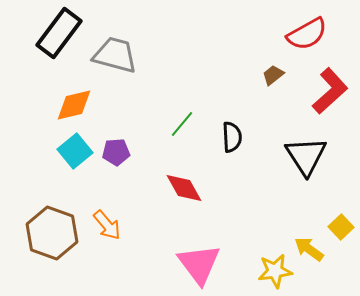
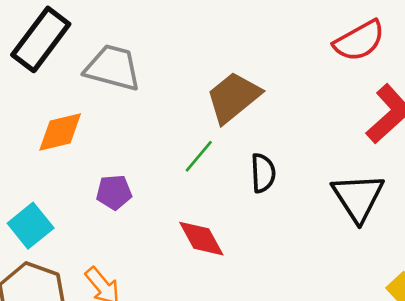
brown trapezoid: (273, 75) -> (233, 97), moved, size x2.0
cyan square: (75, 151) -> (31, 226), moved

